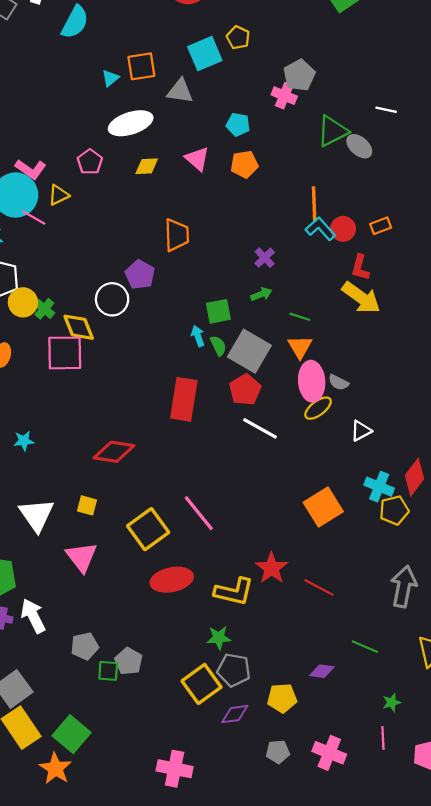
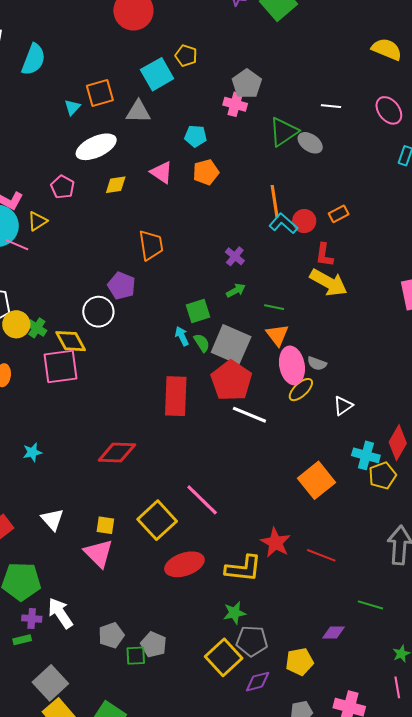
red pentagon: (245, 390) -> (231, 381), size x1.4
yellow square: (87, 505) -> (105, 525), moved
white triangle: (37, 515) -> (52, 519), size x0.7

